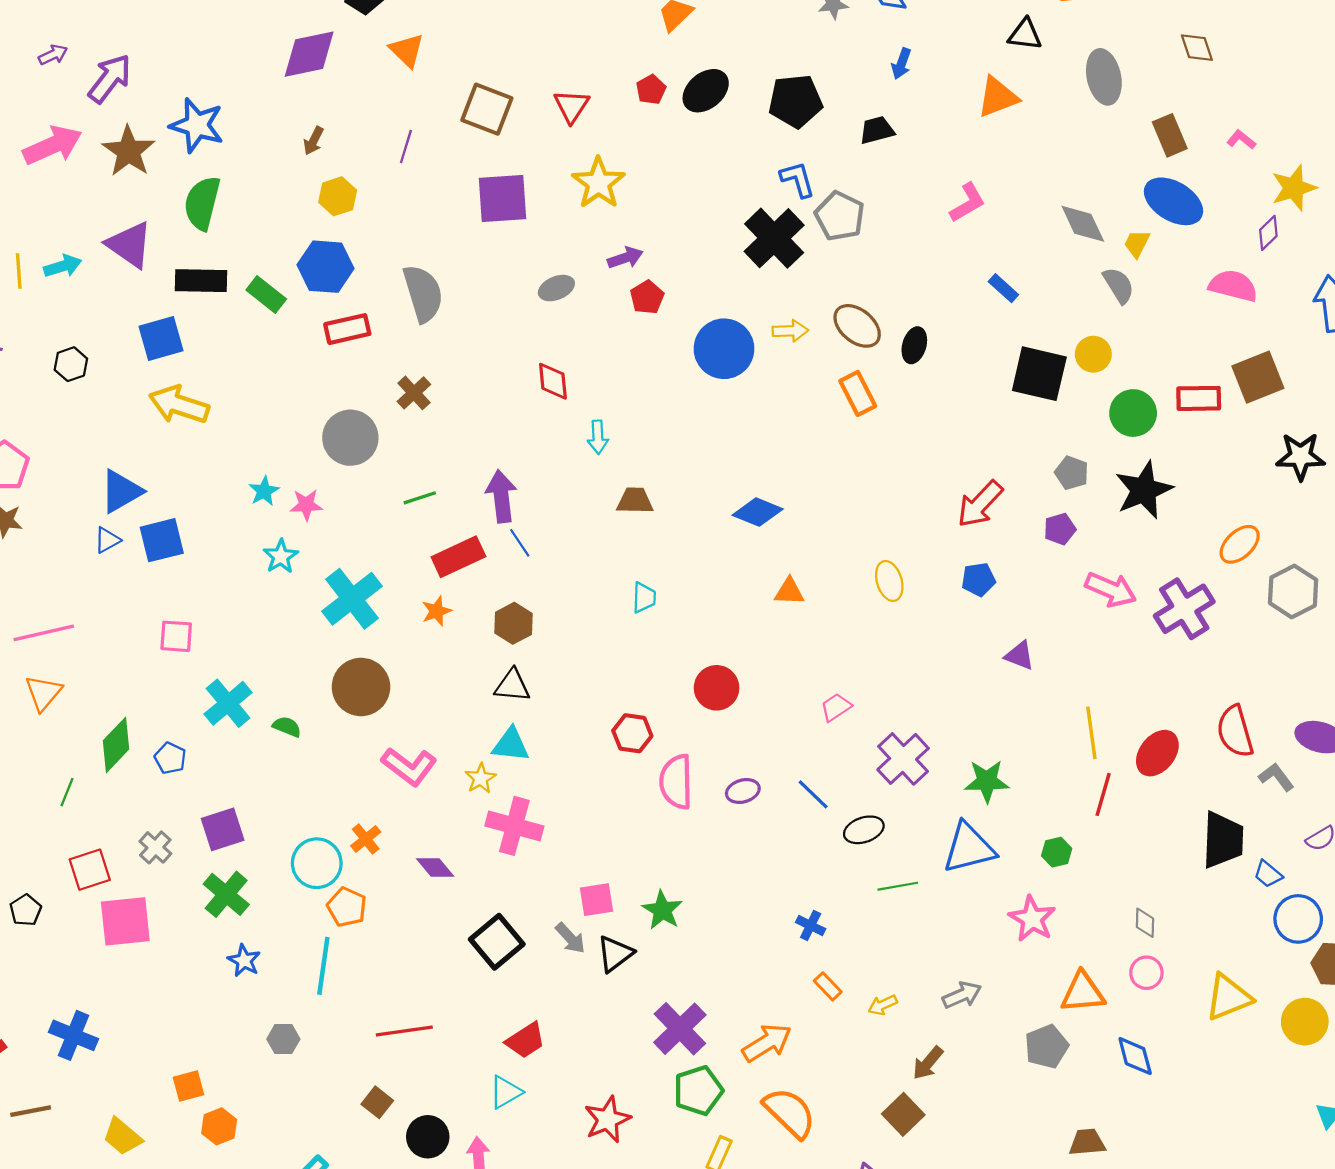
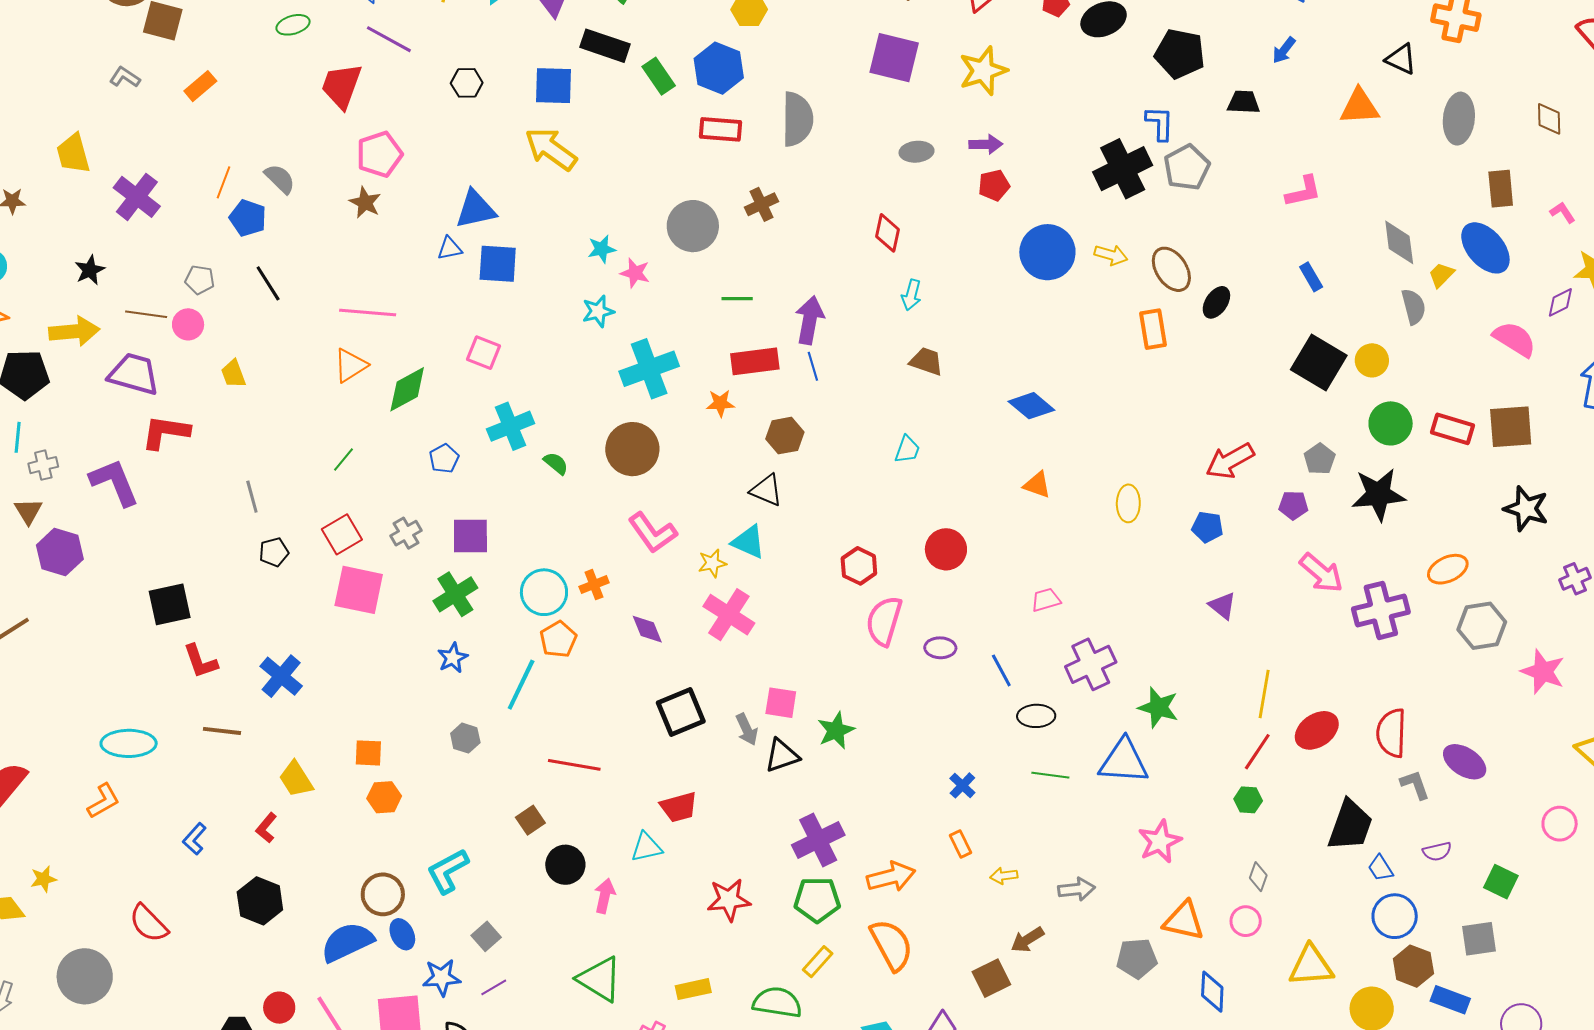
green diamond: (116, 745) -> (407, 389), moved
green hexagon: (1057, 852) -> (1248, 800), moved
red square: (90, 870) -> (342, 534), turned -30

